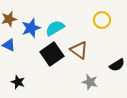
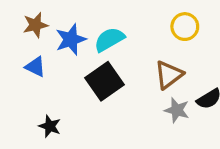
brown triangle: (79, 50) -> (169, 75), moved, turned 48
gray star: (90, 82) -> (177, 110), moved

